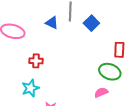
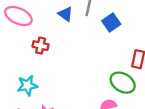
red cross: (36, 61) -> (41, 46), moved

